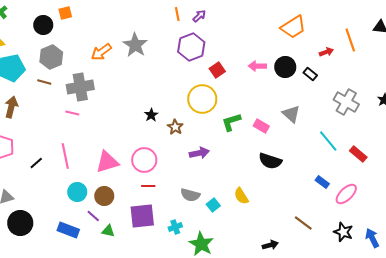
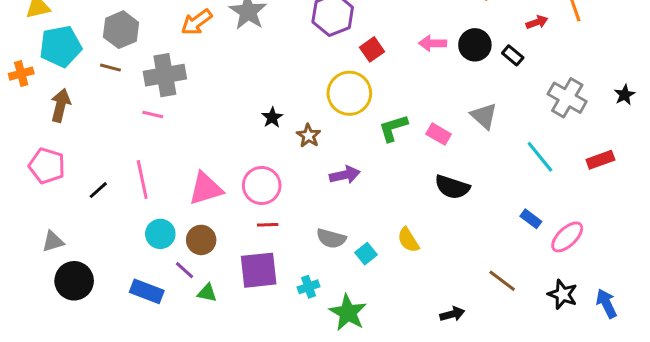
red rectangle: (358, 154) -> (600, 160), moved, turned -60

